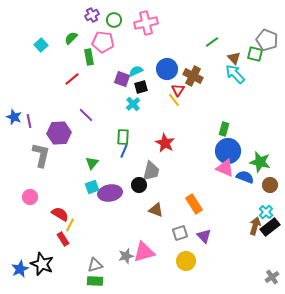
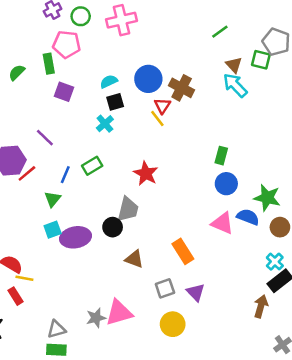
green semicircle: (71, 38) -> (17, 73), moved
green line: (212, 42) -> (220, 32), moved
red line: (72, 79) -> (27, 173), moved
purple square: (122, 79) -> (64, 92), moved
green rectangle: (123, 137) -> (92, 166), turned 56
blue line: (124, 151) -> (65, 175), moved
blue circle: (228, 151) -> (226, 184), size x0.7
pink triangle: (225, 168) -> (222, 223), moved
yellow line: (70, 225) -> (24, 278), turned 72
brown arrow: (255, 226) -> (261, 306), moved

